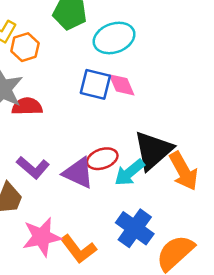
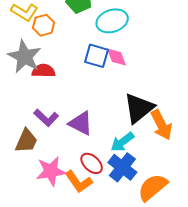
red ellipse: (102, 159) -> (92, 163), moved, turned 60
cyan arrow: (130, 172) -> (122, 142), moved

